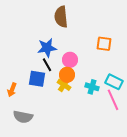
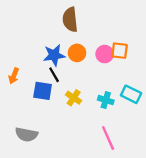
pink circle: (70, 60) -> (105, 54), moved
orange circle: (67, 75) -> (77, 53), moved
orange arrow: (12, 90) -> (14, 76), moved
pink line: (113, 100) -> (108, 138), moved

